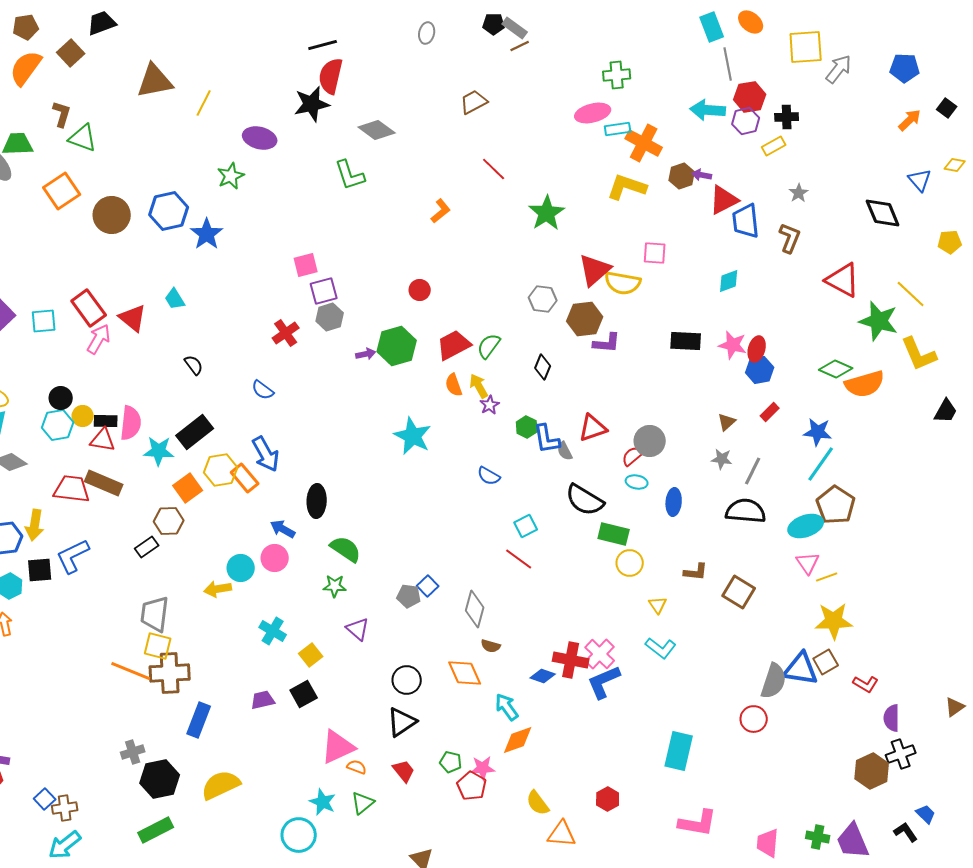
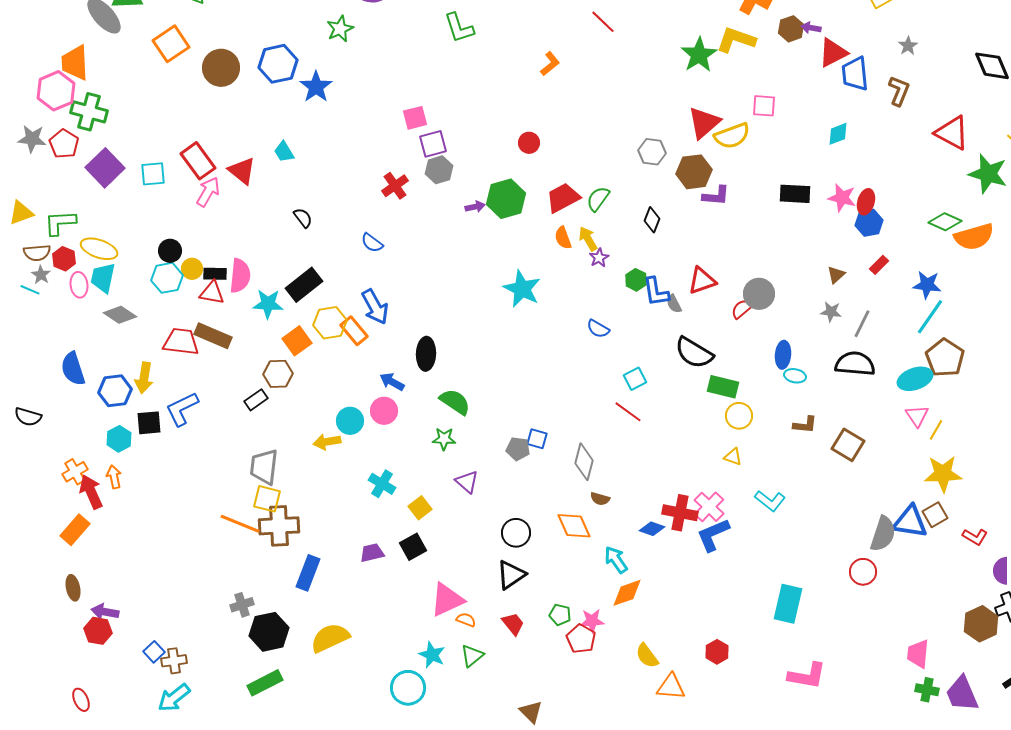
green star: (547, 213) -> (699, 55), moved
yellow semicircle: (623, 283) -> (732, 136), turned -30
cyan ellipse: (637, 482) -> (795, 376), moved
yellow line: (827, 577) -> (936, 430), turned -40
blue square: (428, 586) -> (537, 439), turned -30
yellow triangle: (658, 605) -> (733, 457), moved, turned -36
pink trapezoid: (768, 843) -> (918, 654), moved

